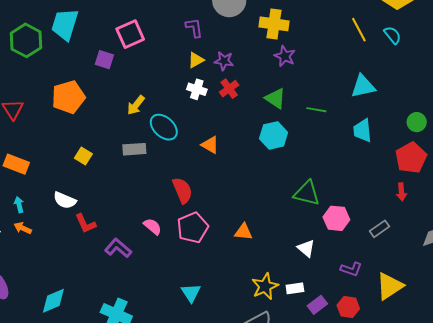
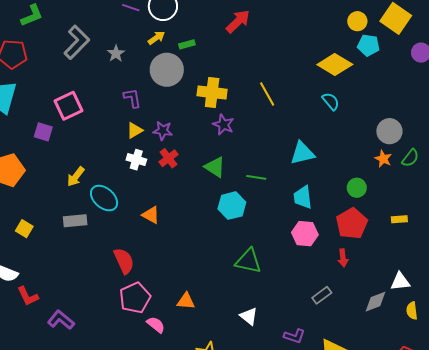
yellow line: (359, 30) -> (267, 94), moved
cyan hexagon: (274, 135) -> (232, 206), moved
pink hexagon: (336, 218) -> (305, 234), moved
pink semicircle: (153, 226) -> (156, 325), moved

